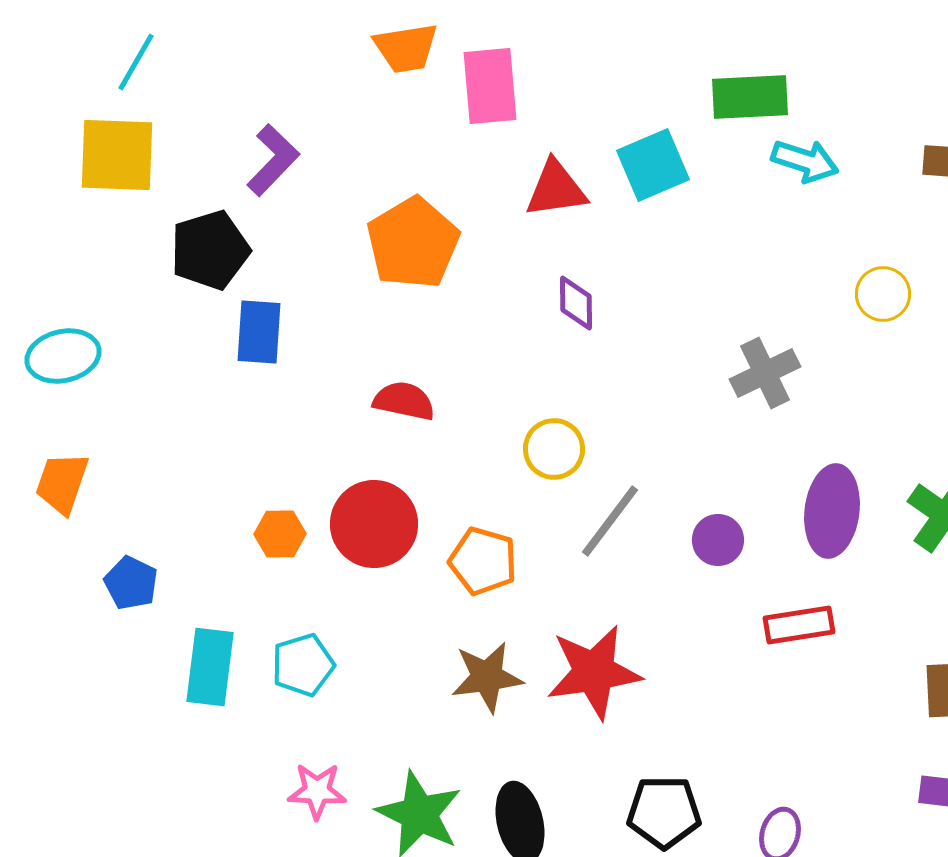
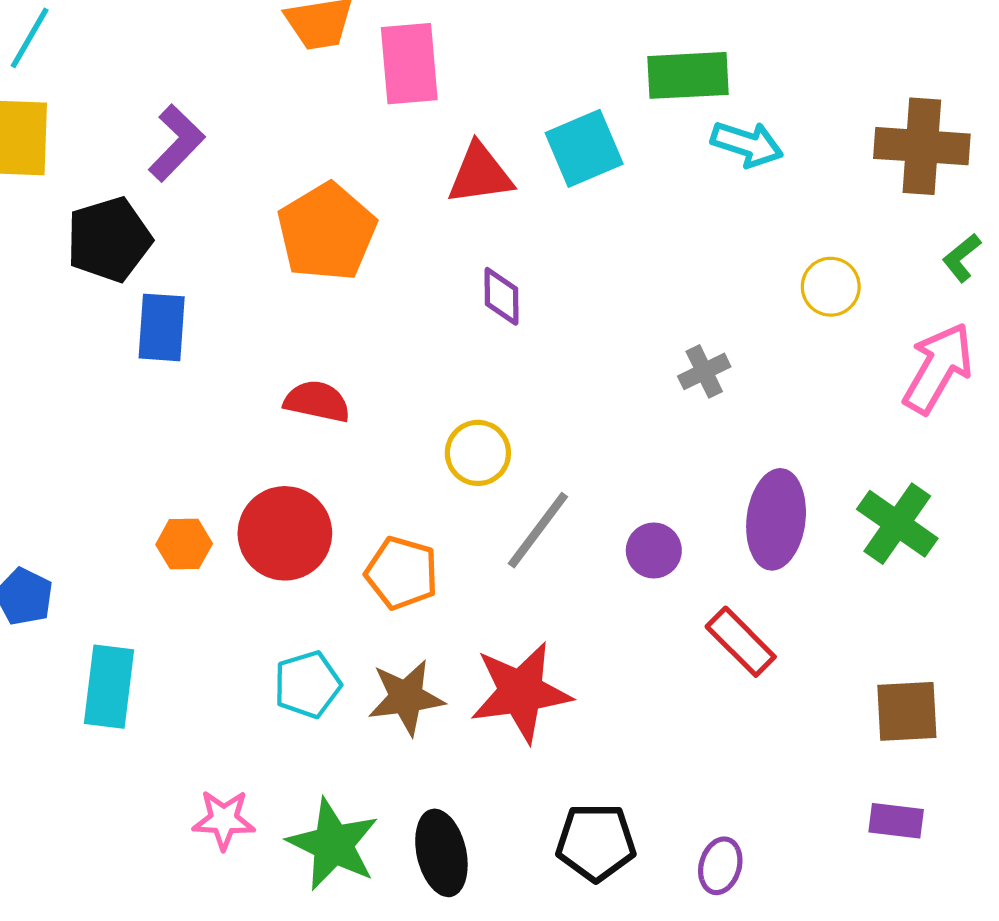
gray cross: (765, 373) -> (704, 371), size x0.7
red rectangle: (799, 625) -> (741, 642), turned 54
cyan pentagon: (303, 665) -> (307, 685), moved

